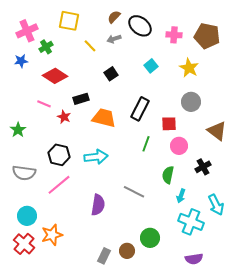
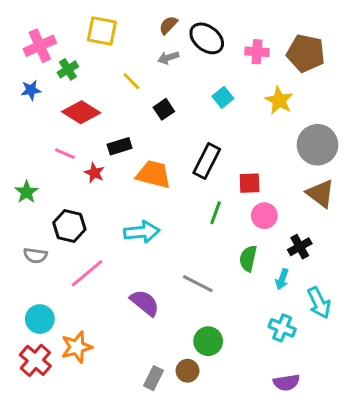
yellow line: (90, 46) -> (131, 81), moved
gray circle: (191, 102) -> (317, 145), moved, size x1.4
black hexagon: (59, 155) -> (69, 226), moved
gray semicircle: (24, 173) -> (35, 256), size x0.7
cyan arrow: (181, 196) -> (282, 279), moved
purple semicircle: (98, 205) -> (145, 303), turned -60
cyan cross: (191, 222) -> (282, 328), size x0.7
green circle: (150, 238) -> (208, 341), moved

